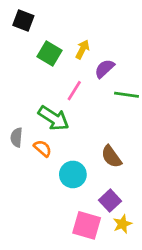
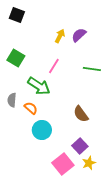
green square: (49, 54) -> (16, 58), moved
purple semicircle: (104, 69) -> (79, 35), moved
cyan circle: (73, 174) -> (42, 130), moved
pink square: (87, 225) -> (63, 164), turned 35

